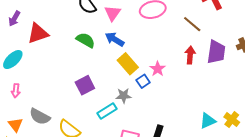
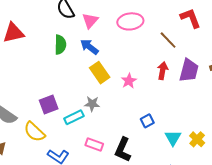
green semicircle: (86, 40) -> (60, 45), turned 54
blue square: (143, 81) -> (147, 121), moved
purple square: (85, 85) -> (49, 104), moved
cyan triangle: (208, 121) -> (173, 138), turned -42

